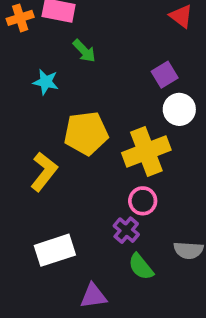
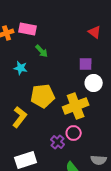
purple square: (165, 75) -> (86, 64), turned 32
purple cross: (126, 230) -> (58, 142), moved

